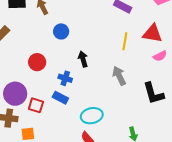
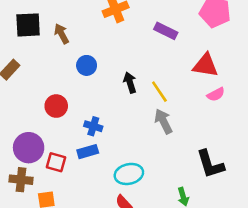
yellow line: (125, 41) -> (159, 92), moved, turned -42
black arrow: (83, 59) -> (130, 82), moved
black L-shape: (153, 94) -> (210, 164), moved
blue rectangle: (60, 98) -> (88, 152), turned -42

